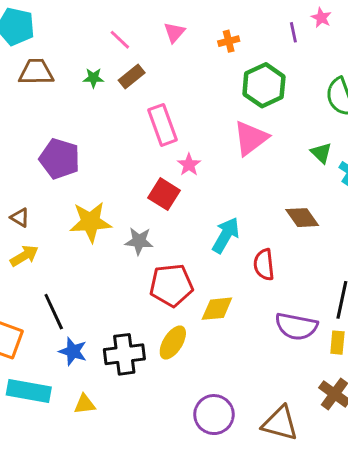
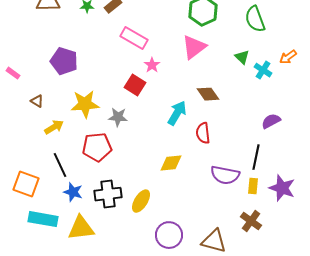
pink rectangle: (163, 125) -> (134, 38), turned -40
brown diamond: (302, 218) -> (208, 94), moved
yellow arrow: (24, 256) -> (54, 127), moved
red pentagon: (171, 285) -> (97, 147), moved
yellow ellipse: (173, 343) -> (141, 201), moved
yellow triangle: (85, 404) -> (81, 228), size x1.8

